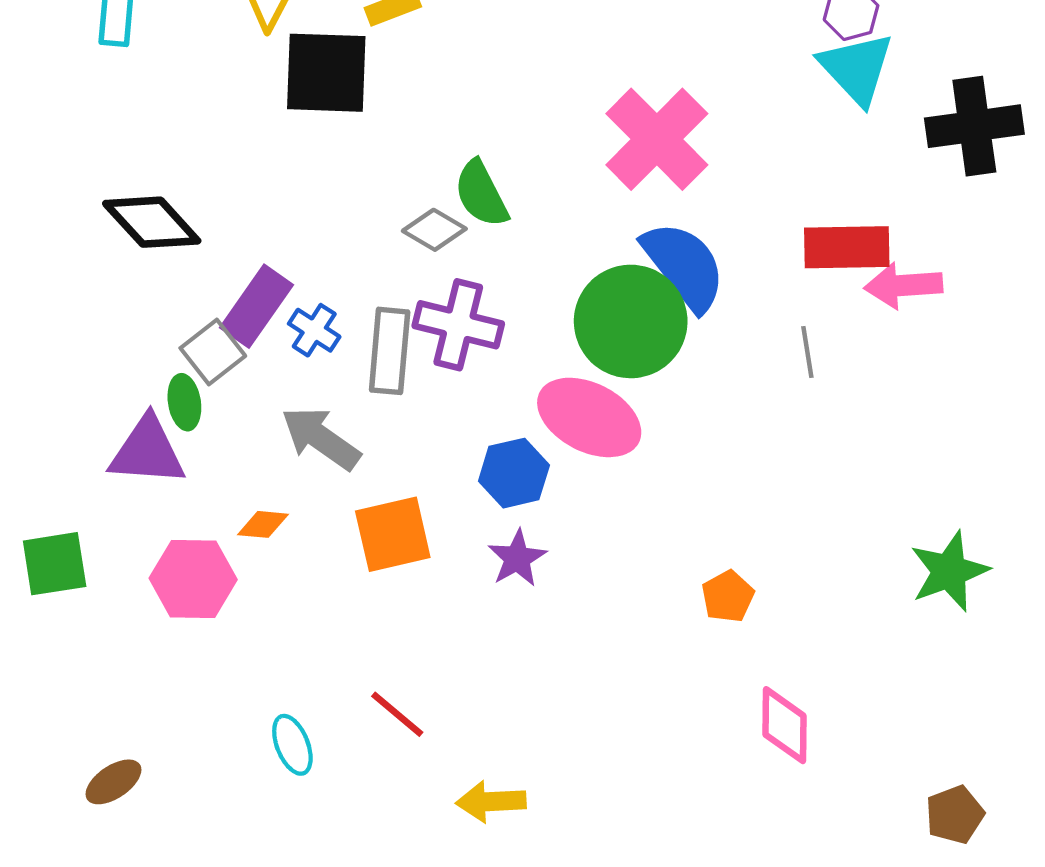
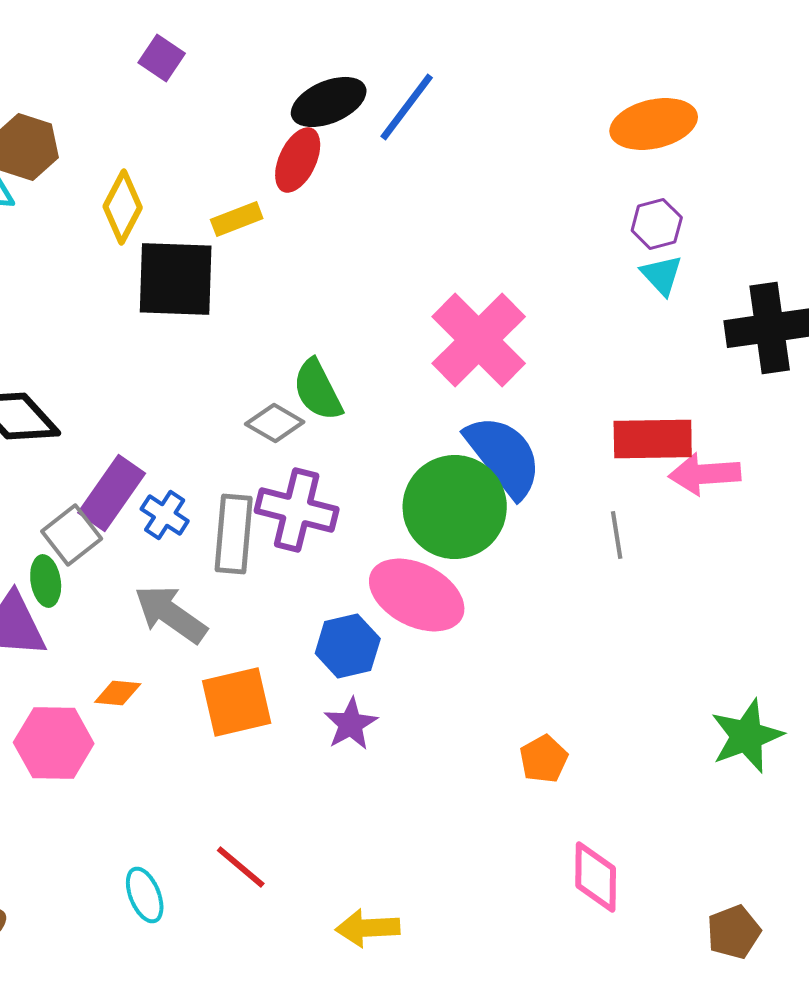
cyan triangle: (857, 68) -> (662, 275), size x0.6
yellow arrow: (491, 802) -> (368, 928), moved
brown pentagon: (955, 815) -> (734, 932), moved

